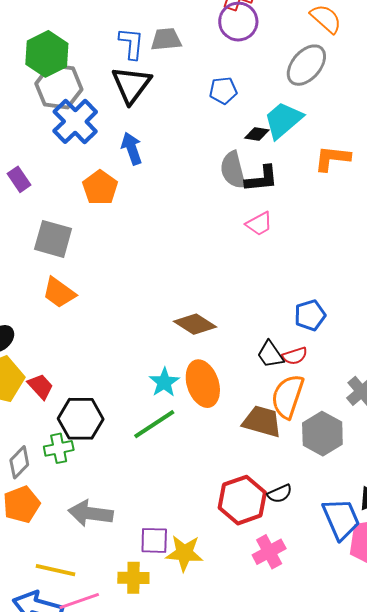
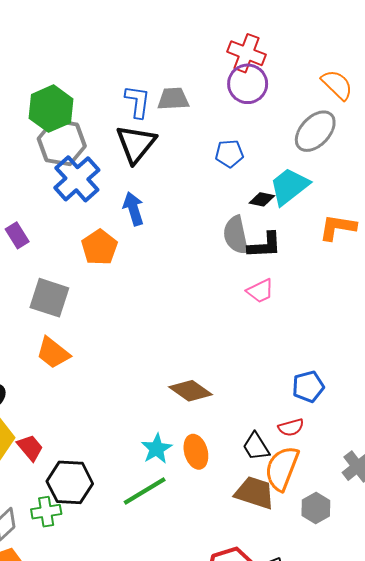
black trapezoid: (270, 354) -> (256, 446), moved
orange ellipse: (203, 384) -> (196, 452), size x0.7
gray hexagon: (322, 434) -> (316, 508), size x0.7

